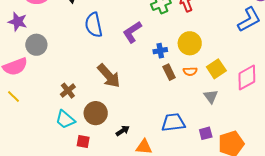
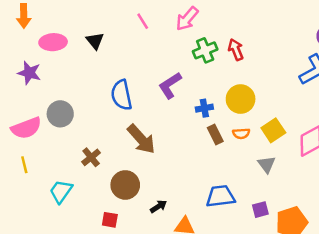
blue semicircle: (94, 25) -> (121, 95), moved
gray circle: (36, 45) -> (60, 114), moved
yellow line: (13, 97) -> (24, 165), turned 32
cyan trapezoid: (65, 119) -> (61, 191), moved, turned 85

